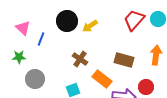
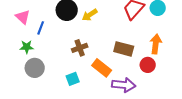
green star: (19, 57) -> (27, 47), moved
brown cross: (80, 59) -> (80, 48), turned 35
red circle: (146, 87) -> (148, 65), moved

